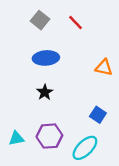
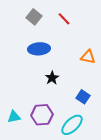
black star: (45, 92) -> (52, 78), moved

